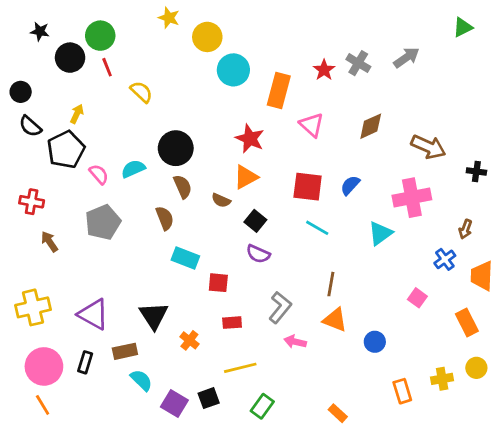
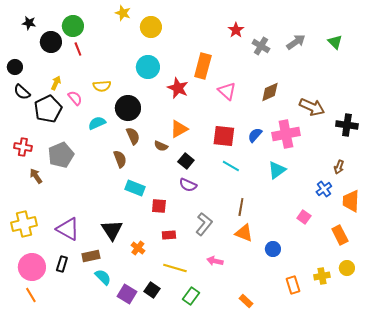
green triangle: (463, 27) -> (335, 42), moved, turned -49
cyan circle: (233, 70) -> (148, 67), moved
red star: (324, 70) -> (236, 30), moved
yellow semicircle: (141, 92) -> (102, 86), moved, turned 132
red star: (250, 139) -> (178, 88), moved
black cross: (476, 172) -> (347, 125), size x1.5
pink semicircle: (99, 174) -> (75, 98), moved
pink cross: (412, 198) -> (286, 134), moved
gray pentagon: (103, 222) -> (61, 155), moved
pink arrow: (295, 342) -> (215, 261), moved
yellow line: (240, 368) -> (175, 268), turned 30
black square: (209, 398) -> (152, 290), turned -35

